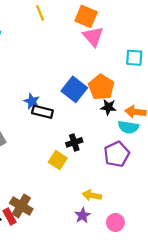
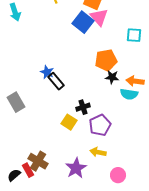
orange pentagon: (101, 87) -> (106, 60), turned 30
blue square: (74, 89) -> (83, 22), moved
black rectangle: (42, 112) -> (56, 81), turned 36
purple pentagon: (117, 154) -> (100, 125), moved
purple star: (82, 215) -> (76, 168), moved, size x1.5

